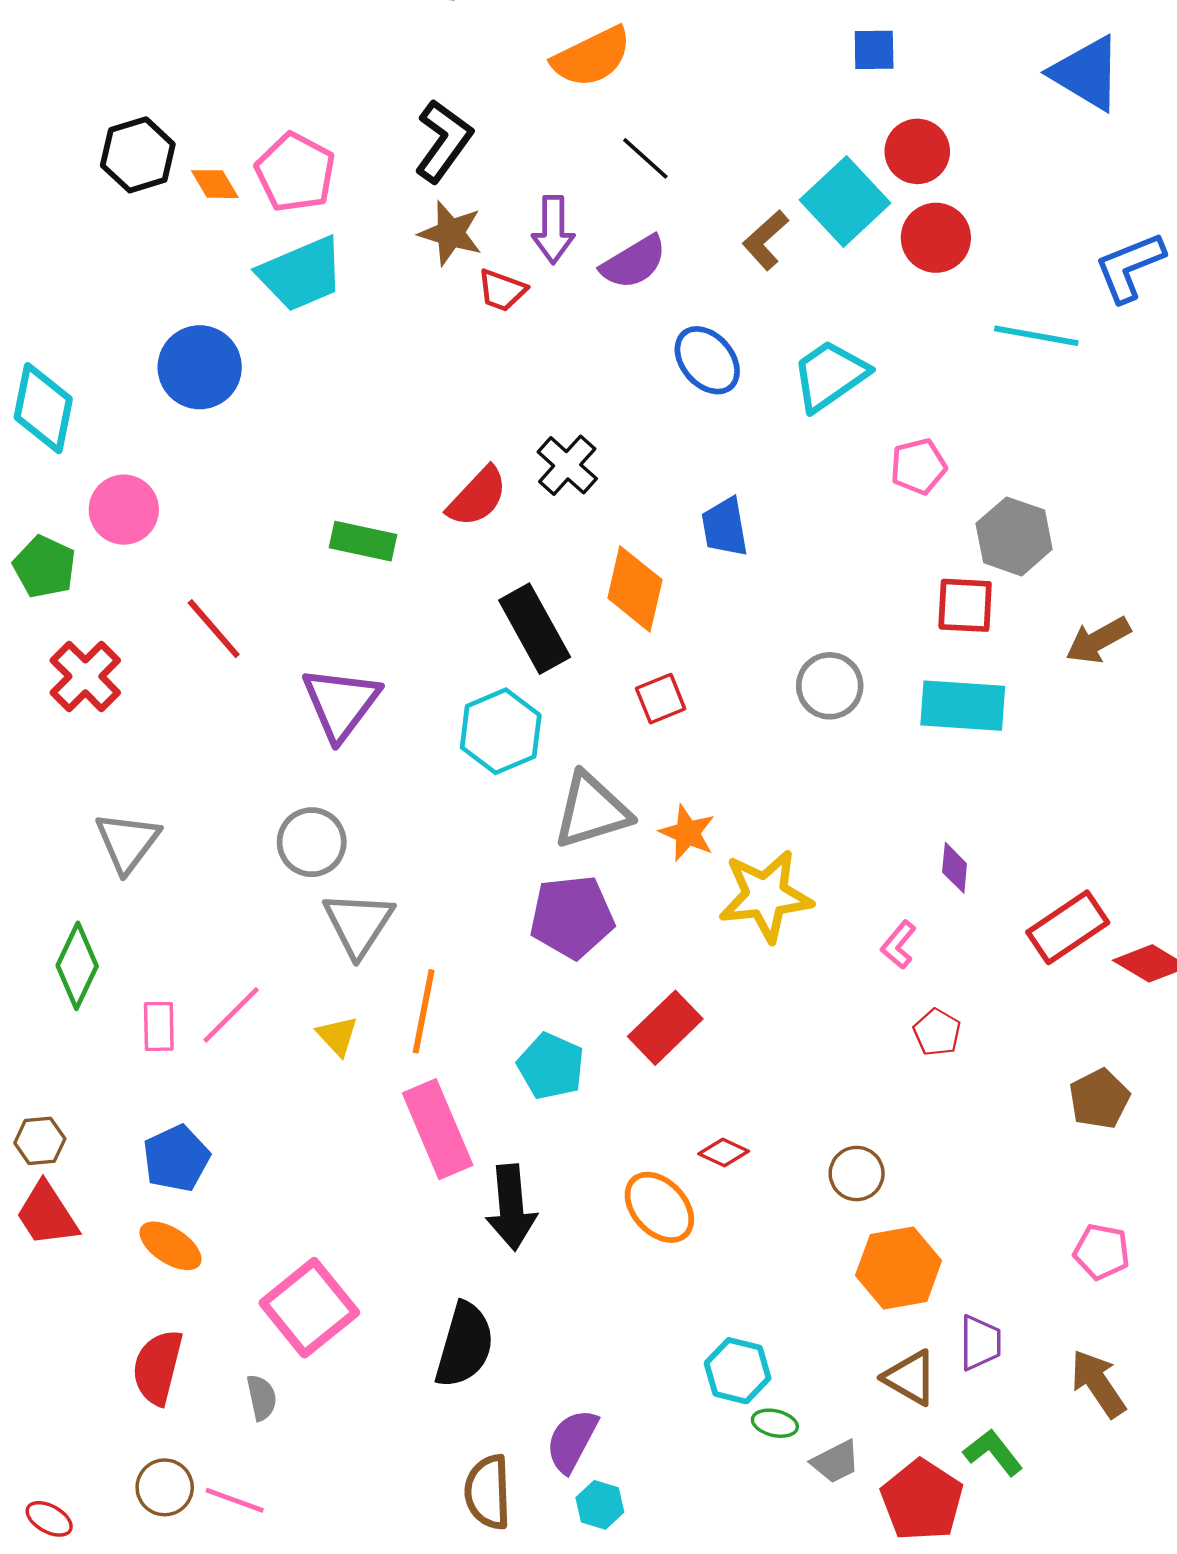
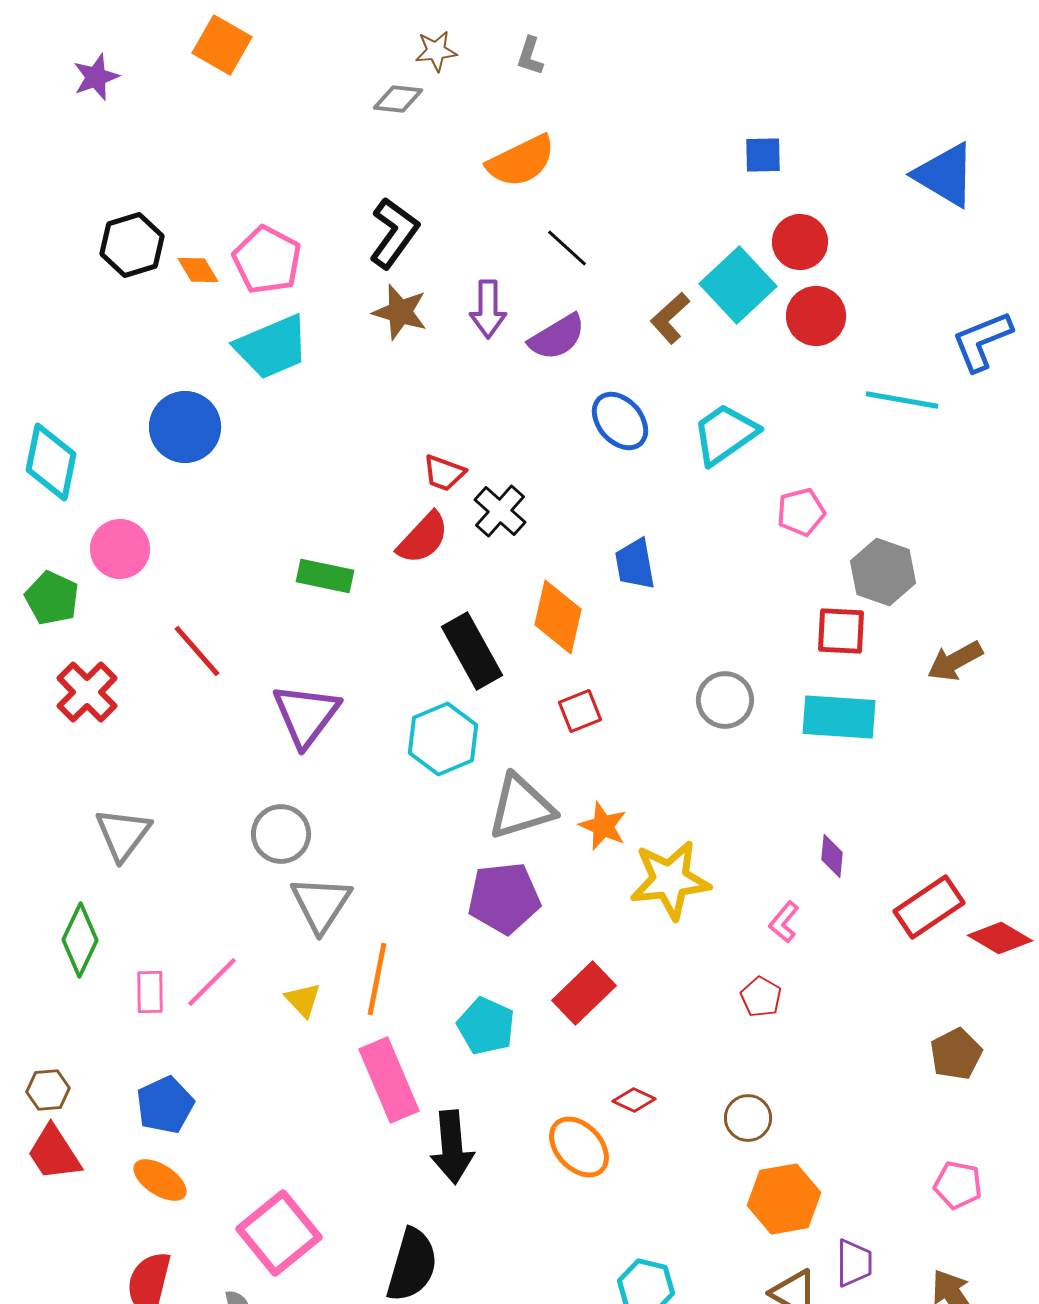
red trapezoid: (502, 290) -> (444, 473), moved
red pentagon: (937, 1032) -> (761, 997), moved

